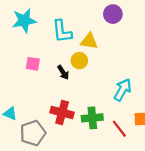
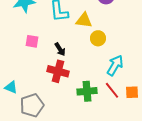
yellow circle: (79, 61) -> (98, 38), moved
red cross: (62, 112) -> (58, 71), moved
red line: (119, 129) -> (112, 90), moved

